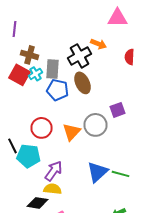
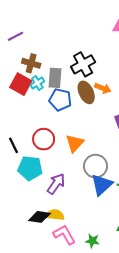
purple line: (14, 29) -> (16, 36), turned 56
orange arrow: (98, 44) -> (103, 88), moved
gray circle: (96, 125) -> (96, 166), moved
black line: (12, 146) -> (13, 145), moved
yellow semicircle: (52, 189) -> (55, 215), moved

